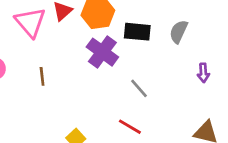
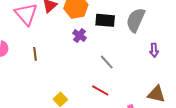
gray semicircle: (179, 32) -> (136, 20), size x1.4
purple cross: (102, 52) -> (79, 36), size x0.6

